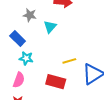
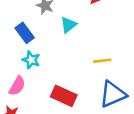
yellow line: (69, 61) -> (102, 61), moved

